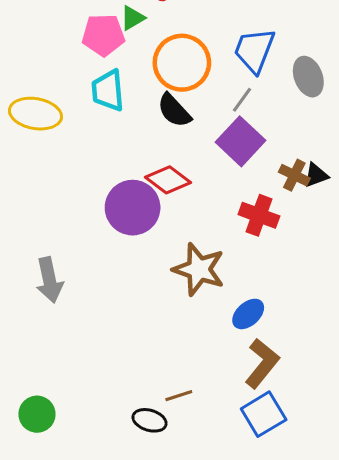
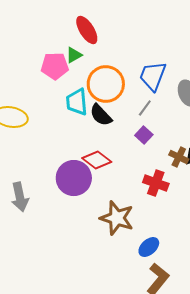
cyan trapezoid: (108, 90) -> (77, 102), moved
purple square: (240, 141) -> (144, 135), size x0.6
gray arrow: (49, 280) -> (20, 197), moved

